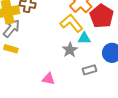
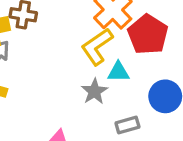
yellow L-shape: (71, 23) -> (97, 47), turned -85

